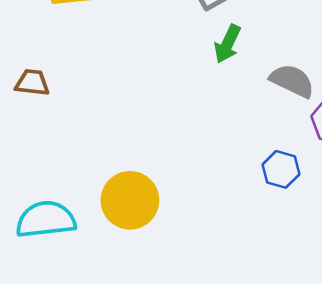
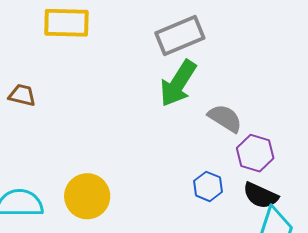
green arrow: (227, 44) -> (178, 83), size x1.6

